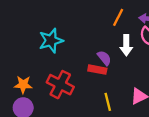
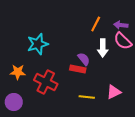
orange star: (23, 85) -> (18, 72), moved
yellow line: (108, 102) -> (87, 97), turned -70

